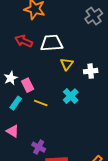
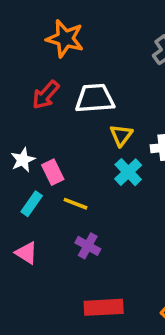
red arrow: (24, 41) -> (46, 95), turned -72
cyan cross: (71, 96) -> (128, 172), moved
purple cross: (39, 147) -> (88, 246), moved

